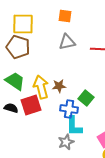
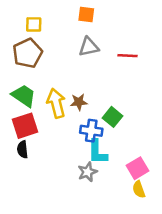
yellow square: (23, 24) -> (34, 24), size x0.6
brown pentagon: (18, 47) -> (28, 53), turned 30
red square: (31, 105) -> (25, 126), moved
black semicircle: (11, 108) -> (23, 149), moved, turned -112

